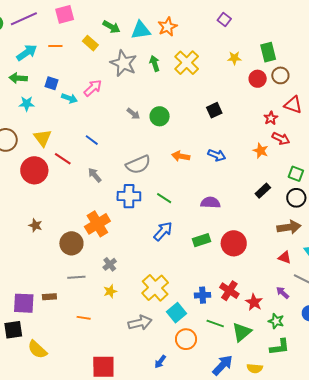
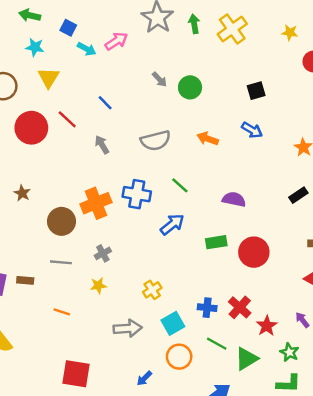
yellow triangle: (43, 138) -> (49, 78), moved
blue arrow: (217, 155) -> (252, 130), moved
blue cross: (129, 196) -> (137, 194), moved
yellow cross: (155, 288) -> (152, 290), size x0.6

